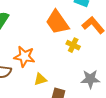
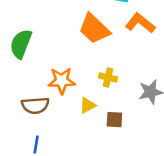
yellow cross: (73, 45) -> (108, 78), moved

